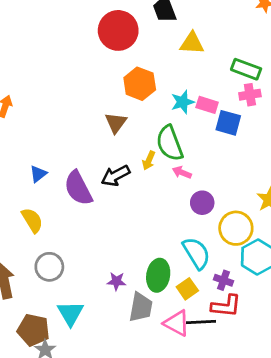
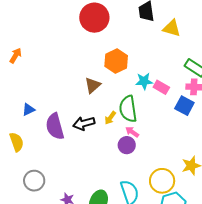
red circle: (118, 30) -> (94, 18), moved
yellow triangle: (192, 43) -> (172, 28), moved
blue square: (228, 123) -> (184, 106), moved
purple circle: (202, 203) -> (127, 145), moved
gray circle: (49, 267) -> (34, 181), moved

